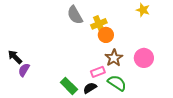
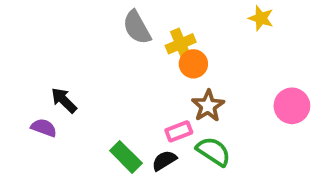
black arrow: (15, 57) -> (64, 100), moved
pink circle: (144, 58) -> (292, 106), moved
purple semicircle: (24, 70) -> (44, 128), turned 80

